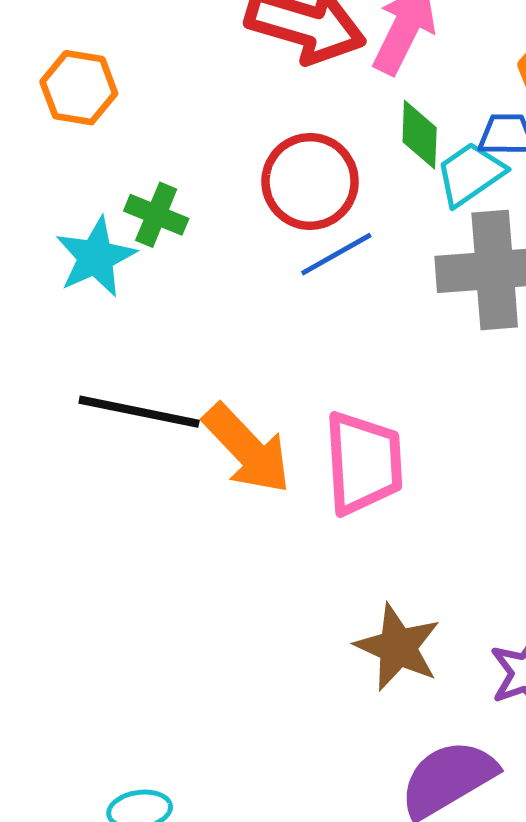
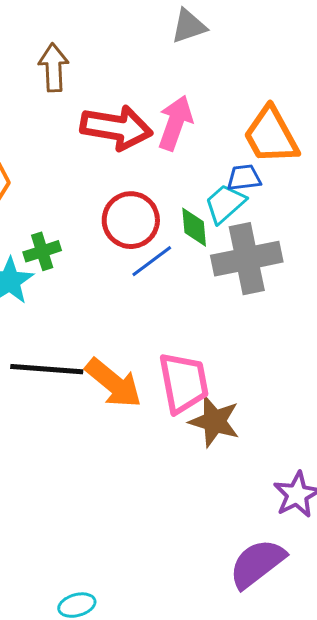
green diamond: (420, 135) -> (194, 227), moved
green cross: (156, 215) -> (42, 251), turned -33
brown star: (398, 647) -> (214, 421), moved

